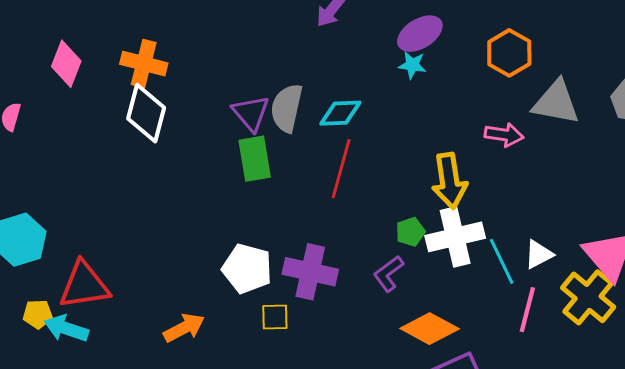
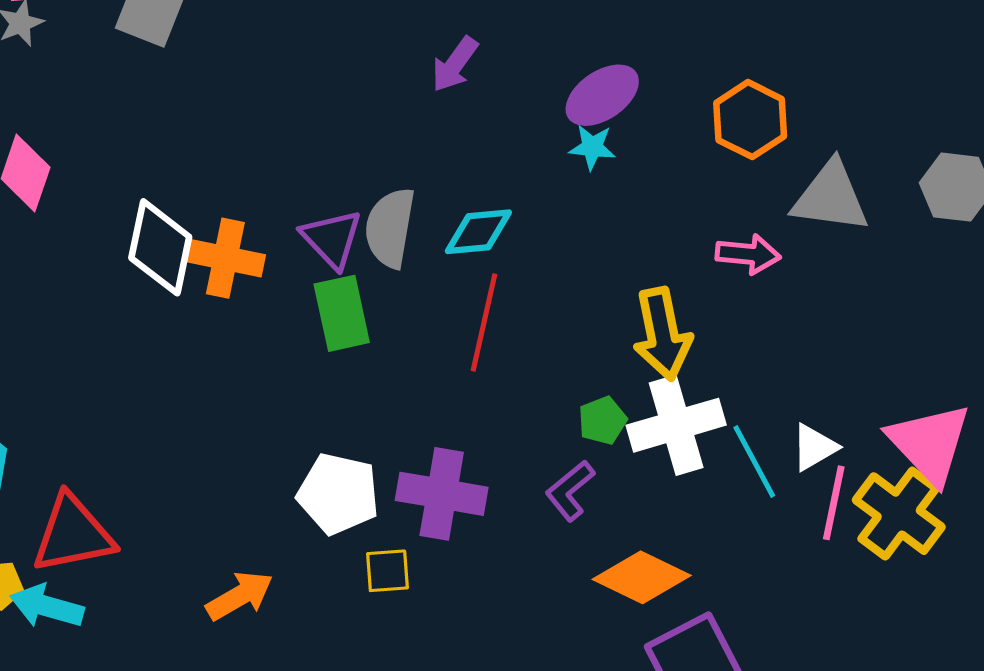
orange cross: (144, 64) -> (225, 258), moved
pink line: (527, 310) -> (834, 503), moved

